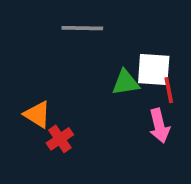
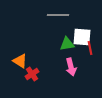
gray line: (82, 28) -> (58, 15), moved
pink arrow: (159, 126) -> (71, 67), moved

